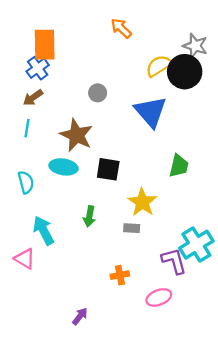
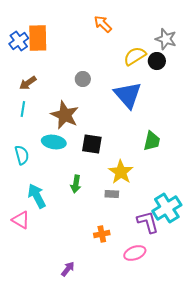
blue cross: (38, 68) -> (19, 41), moved
black circle: (185, 72) -> (157, 61), size x0.6

